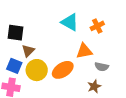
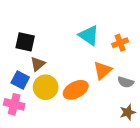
orange triangle: (84, 51) -> (102, 70), turned -36
gray semicircle: (102, 67) -> (126, 82), moved
brown star: (94, 86) -> (128, 112), moved

